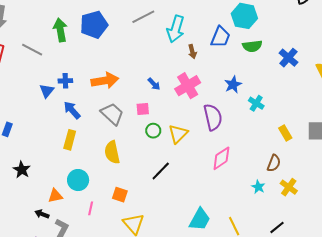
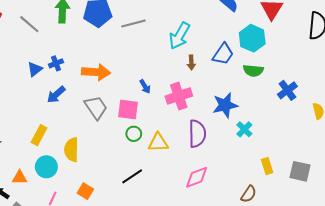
gray line: (143, 17) -> (133, 23), moved
blue cross: (65, 81) -> (56, 63), turned -32
blue star: (233, 85) -> (225, 105), size x1.4
pink square: (143, 109) -> (128, 109), size x1.5
blue arrow: (72, 110) -> (56, 95), turned -102
yellow triangle: (178, 134) -> (158, 143), turned 30
yellow rectangle: (70, 140) -> (39, 135), moved
yellow semicircle: (112, 152) -> (71, 150), moved

